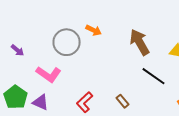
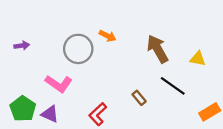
purple arrow: (18, 50) -> (22, 46), moved, turned -48
brown rectangle: (123, 101) -> (139, 98), moved

